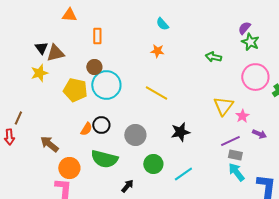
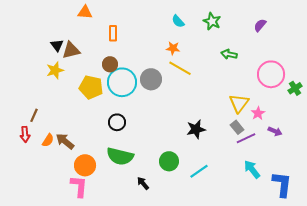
green star: (250, 42) -> (212, 21), moved
yellow line: (156, 93) -> (180, 68), moved
orange semicircle: (86, 129) -> (48, 140), moved
gray circle: (135, 135) -> (151, 79), moved
gray rectangle: (235, 155) -> (237, 127), moved, turned 40
black arrow: (127, 186) -> (143, 183), turned -80

